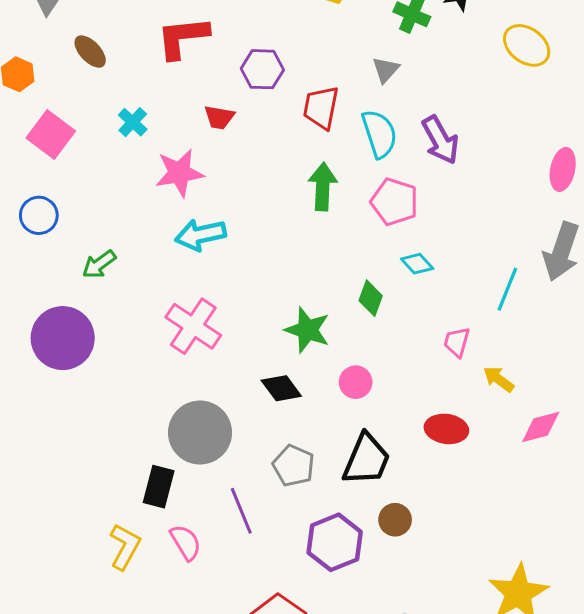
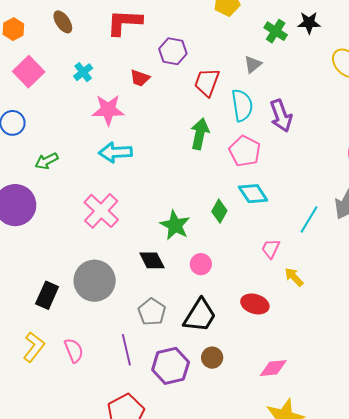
cyan diamond: (417, 264) -> (253, 194), size x1.4
pink diamond: (541, 427) -> (273, 368), moved
black rectangle: (159, 487) -> (47, 295), moved
purple line: (241, 511) -> (126, 350), moved

